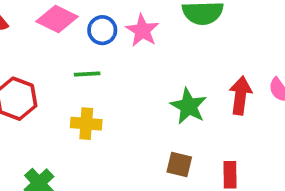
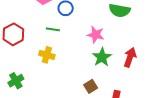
pink star: (142, 30) -> (96, 35), moved, turned -30
brown square: (179, 165) -> (91, 86), turned 32

